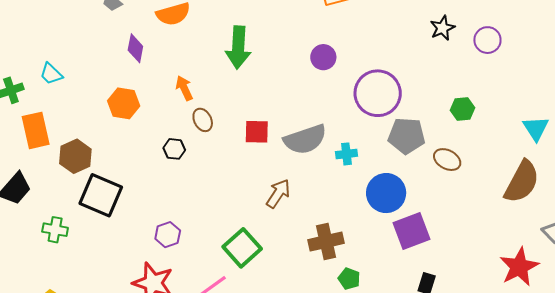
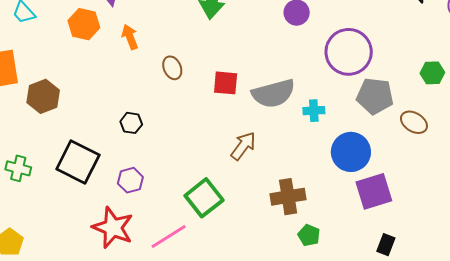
orange arrow: (184, 88) -> (130, 37), moved
orange hexagon: (124, 103) -> (84, 24), moved
black hexagon: (174, 149) -> (131, 123), moved
black square: (101, 195) -> (78, 162), moved

